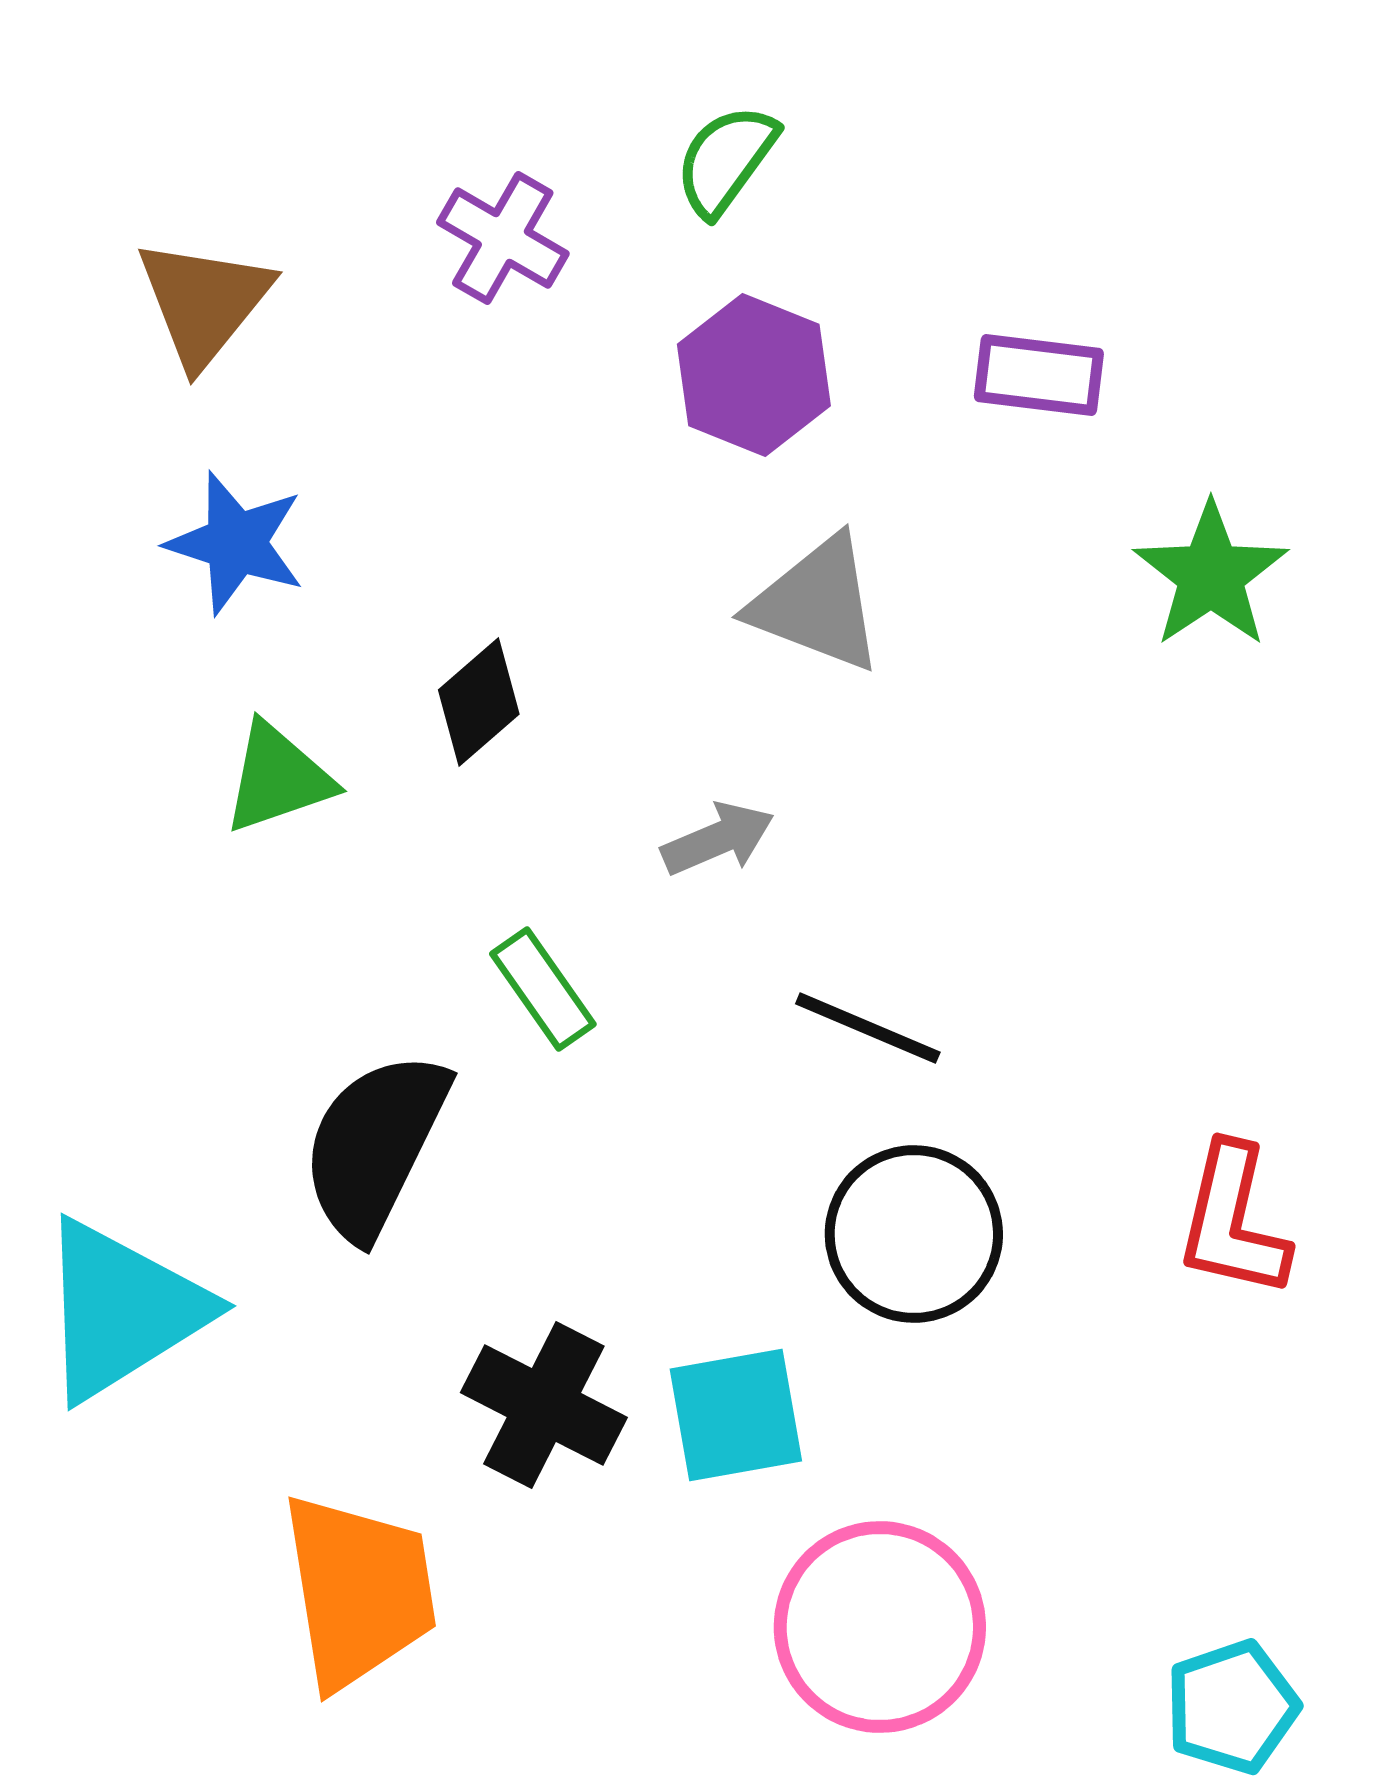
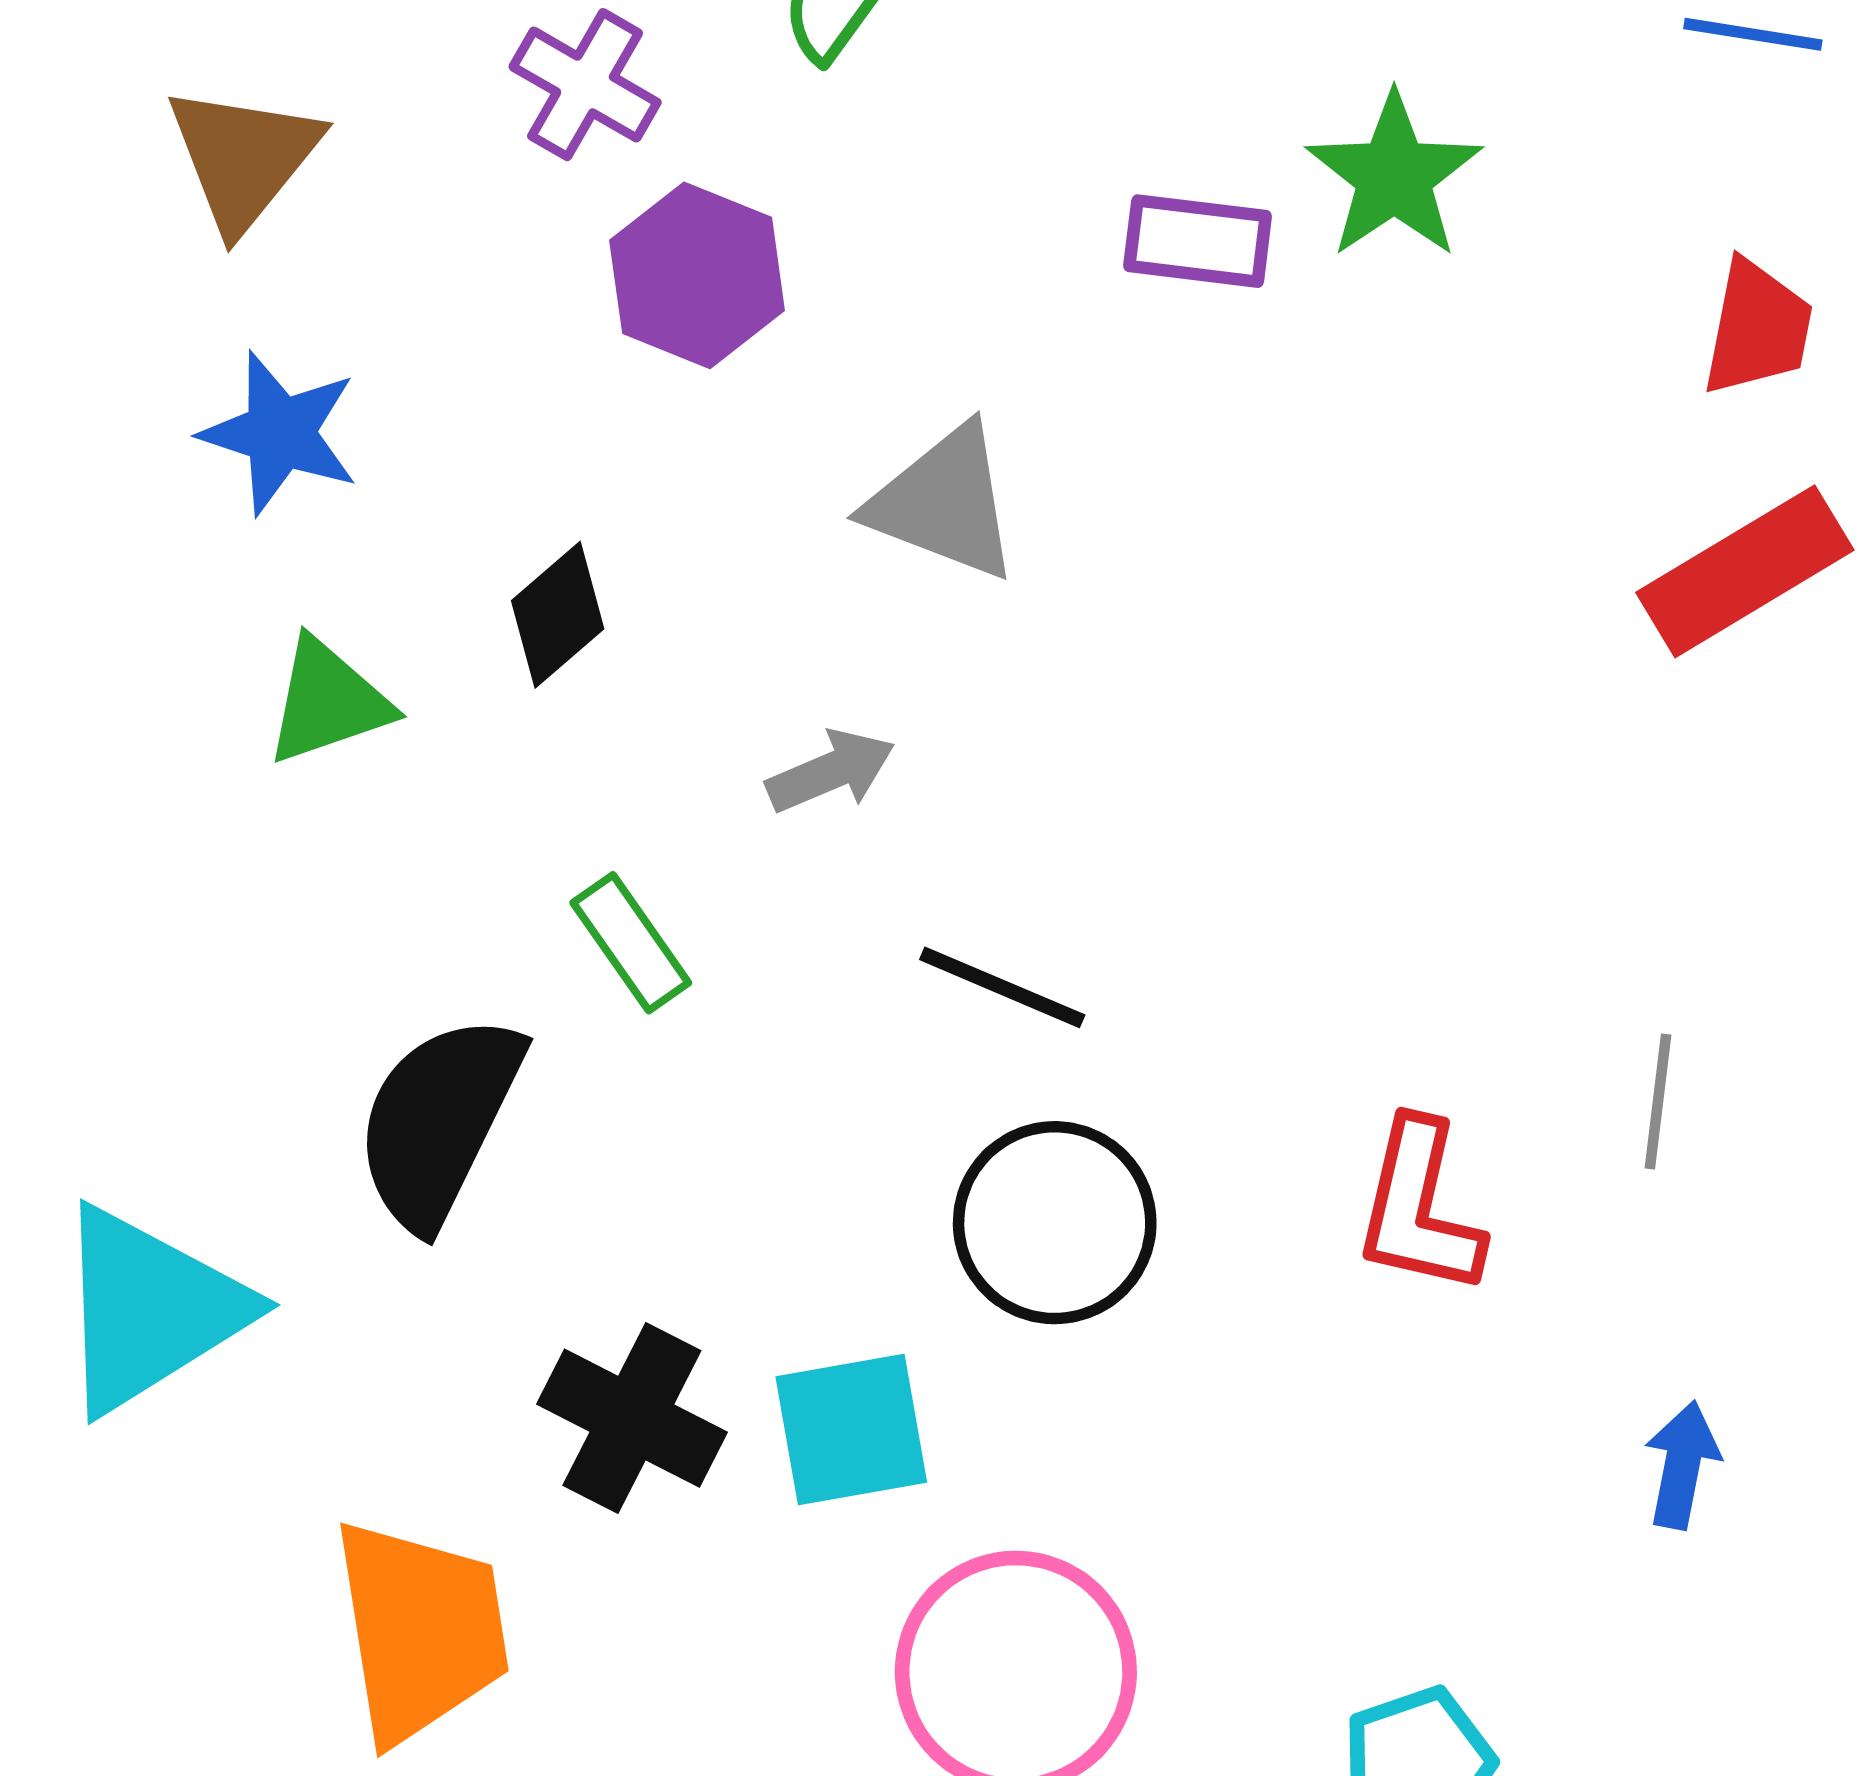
purple hexagon: (754, 375) -> (697, 275), moved
green star: (1211, 575) -> (1394, 176), moved

